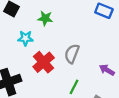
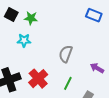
green star: (45, 18) -> (31, 18), moved
red cross: (44, 62) -> (38, 79), moved

